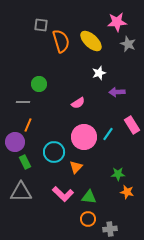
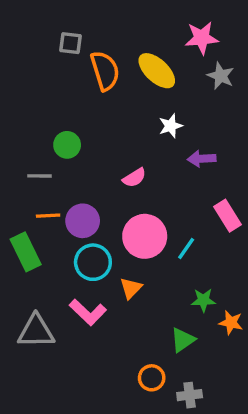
orange line: (28, 125) -> (48, 216), turned 64
cyan line: (108, 134) -> (186, 248), moved
purple circle: (15, 142) -> (83, 221), moved
green rectangle: (25, 162) -> (26, 252), moved, size x1.5
orange star: (127, 192) -> (231, 323), moved
pink L-shape: (63, 194) -> (88, 312), moved
green triangle: (89, 197) -> (183, 340), moved, turned -42

